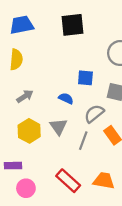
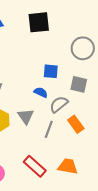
blue semicircle: (66, 98) -> (41, 92), moved

